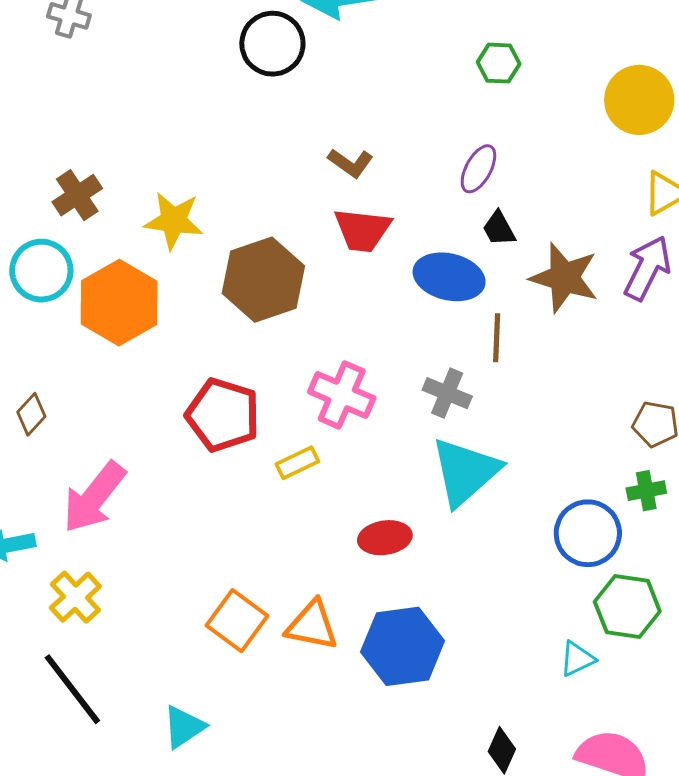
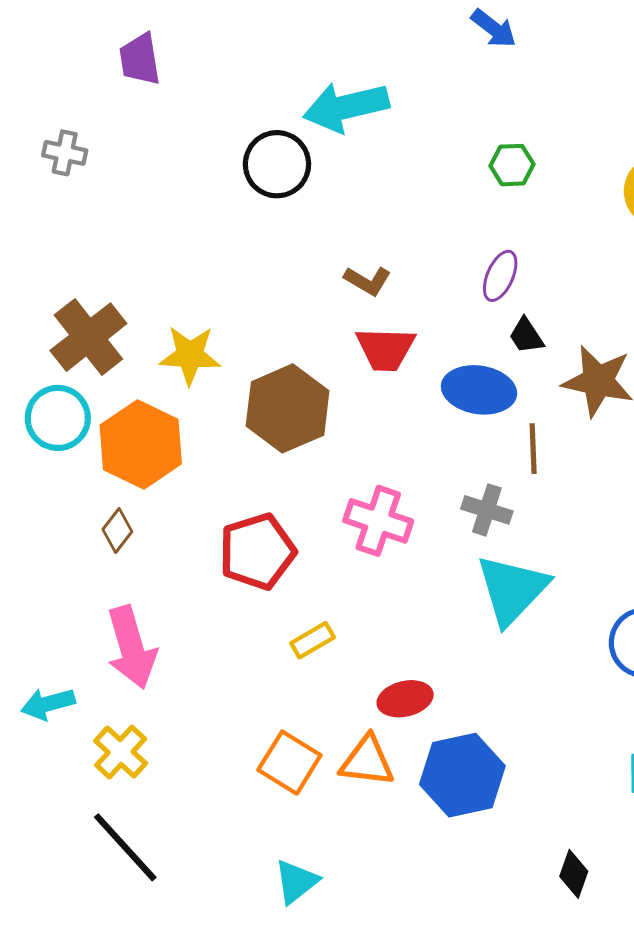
brown cross: (77, 195) -> (88, 337), size x1.5
brown diamond: (31, 414) -> (117, 530), moved
red pentagon: (223, 415) -> (257, 552), turned -30
yellow rectangle: (297, 463) -> (313, 640), moved
pink arrow: (94, 497) -> (131, 647), turned -50
red ellipse: (385, 538) -> (405, 699), moved
cyan triangle: (184, 727) -> (296, 882), moved

